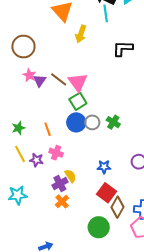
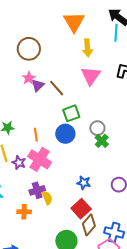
yellow arrow: (81, 34) -> (87, 48), turned -36
pink triangle: (78, 82) -> (91, 76), moved
gray circle: (92, 122) -> (97, 128), moved
pink cross: (56, 153) -> (40, 159), size x1.6
yellow semicircle: (70, 176) -> (47, 198), moved
orange cross: (62, 201) -> (24, 212), moved, turned 32

